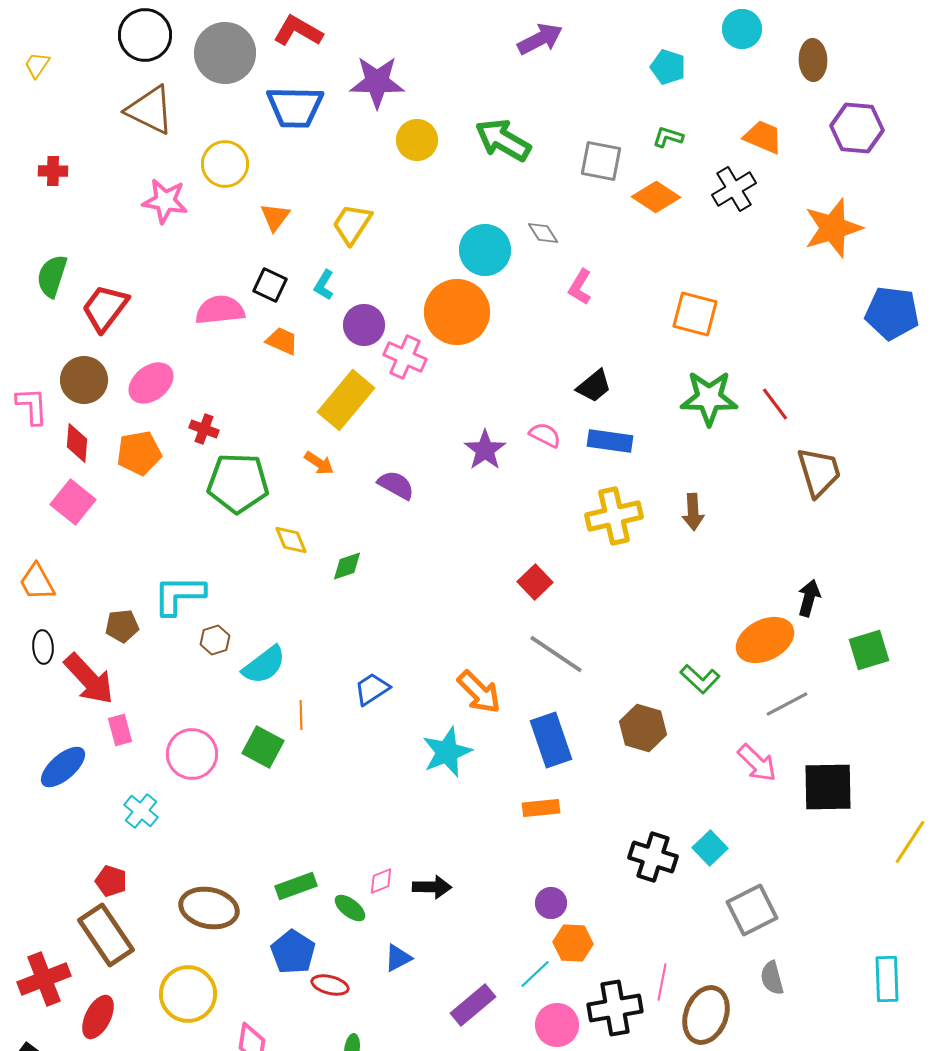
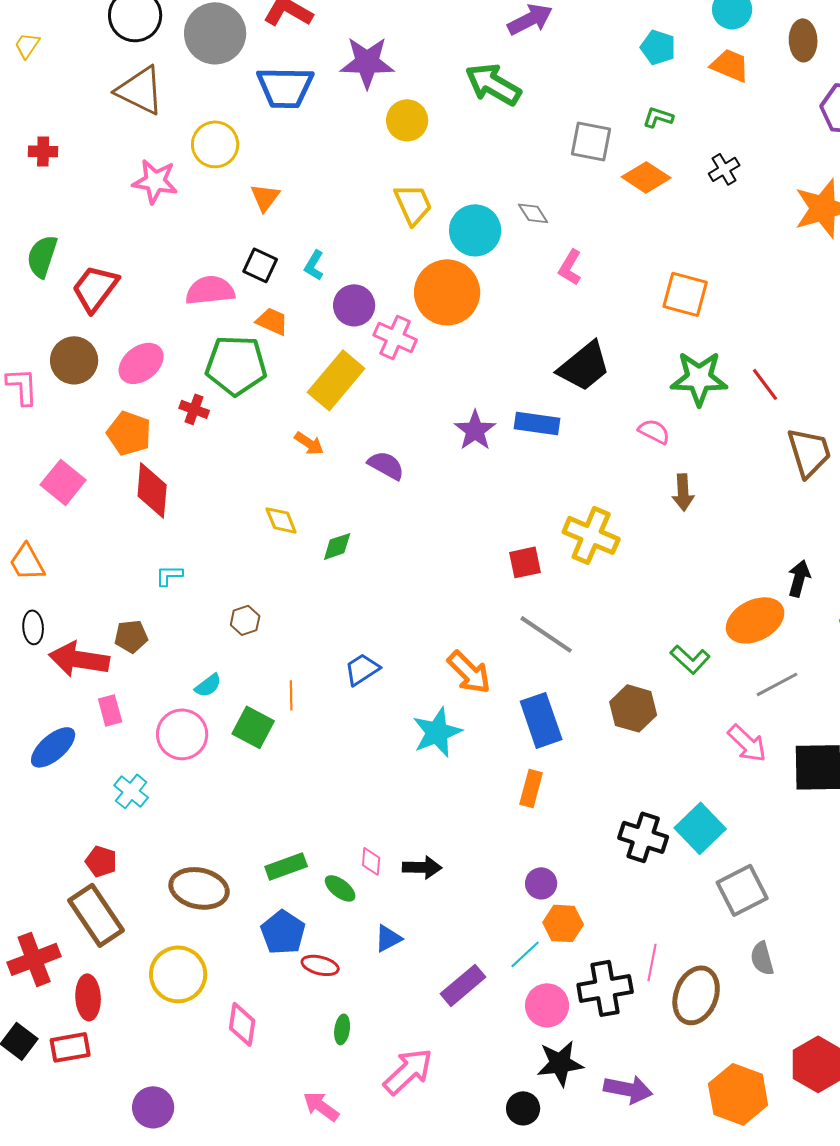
orange trapezoid: (763, 137) -> (730, 65), moved
green arrow: (503, 140) -> (493, 84), moved
black cross: (734, 189) -> (724, 169), size x0.7
yellow trapezoid: (352, 224) -> (413, 204), moved, turned 123
black trapezoid: (594, 386) -> (584, 366), size x1.5
pink semicircle: (545, 435) -> (654, 431), moved
blue rectangle: (610, 441) -> (537, 423), moved
red diamond: (77, 443) -> (152, 490), moved, size x1.4
orange pentagon: (139, 453) -> (129, 433), turned 30
green pentagon: (238, 483) -> (236, 365), moved
yellow cross: (614, 516) -> (591, 535), moved, turned 36
red square: (535, 582) -> (525, 562), turned 32
cyan L-shape: (179, 595) -> (169, 575), size x0.5
brown pentagon: (122, 626) -> (131, 636), moved
brown hexagon: (215, 640) -> (245, 620), moved
cyan semicircle: (264, 665) -> (208, 685), moved, size x0.6
red arrow: (89, 679) -> (79, 659), turned 142
orange rectangle: (541, 808) -> (531, 788), turned -69
cyan square: (710, 848) -> (700, 828), size x1.4
pink diamond: (381, 881) -> (371, 861), turned -64
red ellipse: (98, 1017) -> (88, 997), turned -30

